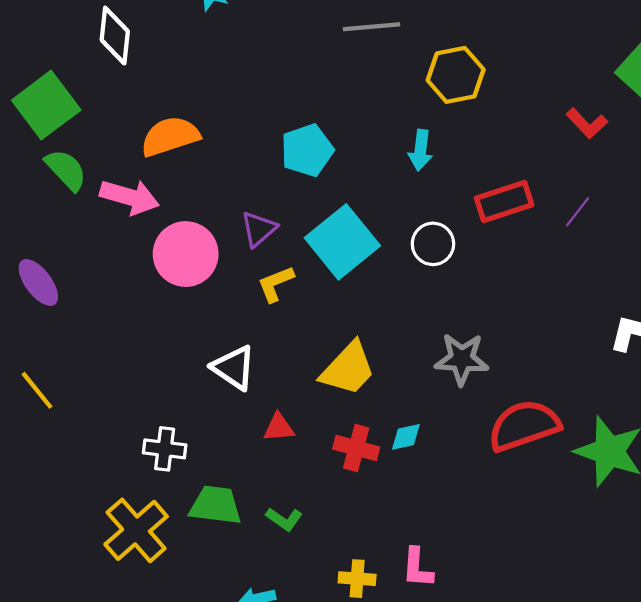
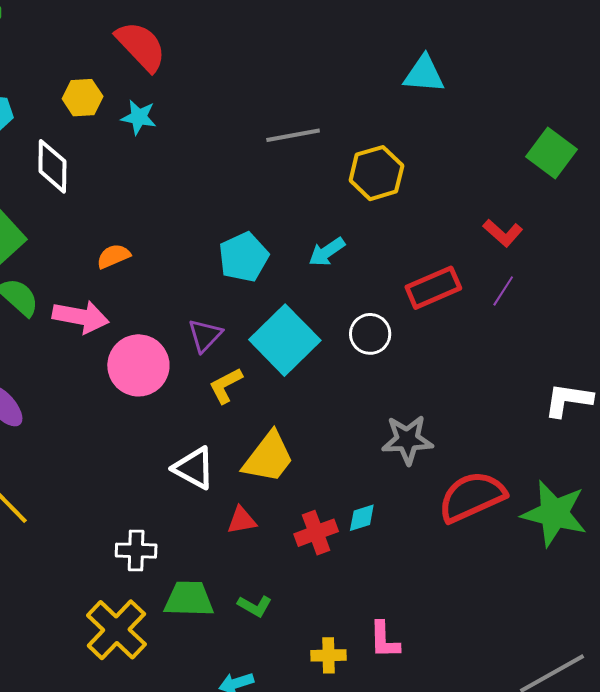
red L-shape: (587, 123) -> (503, 233), moved
orange semicircle: (170, 136) -> (113, 256), size x0.6
cyan arrow: (420, 150) -> (327, 252), moved, turned 54
yellow trapezoid: (348, 369) -> (268, 457), moved
red cross: (356, 448) -> (316, 533), turned -30

